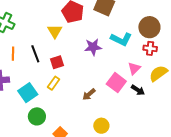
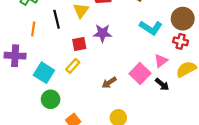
purple star: (93, 47) -> (102, 33), moved
black line: (35, 54) -> (57, 19), moved
cyan square: (28, 93) -> (44, 73), turned -30

